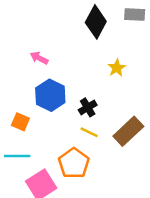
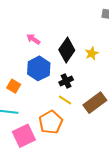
black diamond: (96, 22) -> (67, 50), moved

